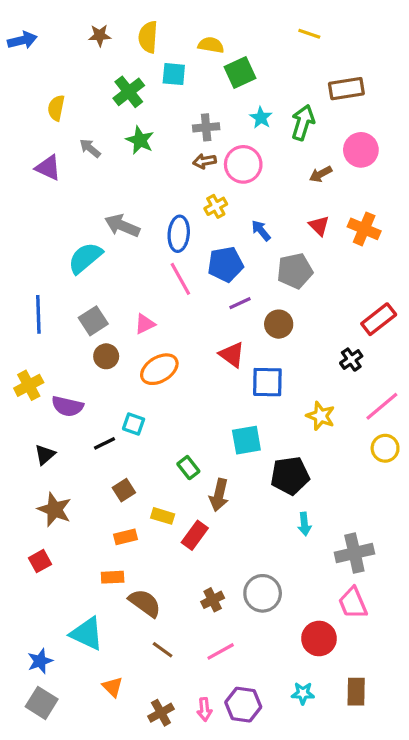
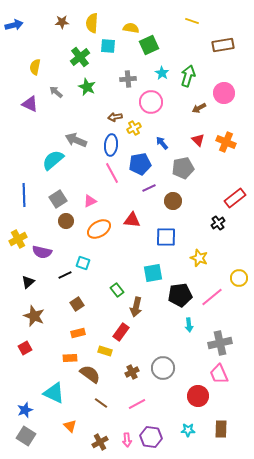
brown rectangle: (346, 89) -> (223, 45), moved
brown arrow: (204, 161) -> (115, 117), moved
red triangle: (232, 355) -> (132, 220), moved, turned -30
pink line: (382, 406) -> (212, 297), moved
yellow rectangle: (163, 516) -> (105, 351), moved

